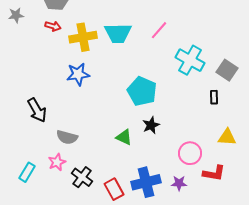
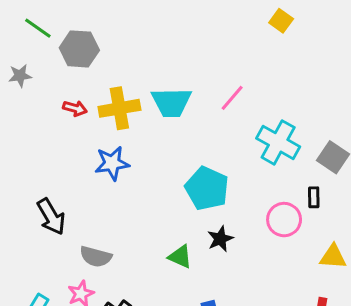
red arrow: (53, 26) -> (75, 108), moved
pink circle: (190, 153) -> (284, 220), moved

